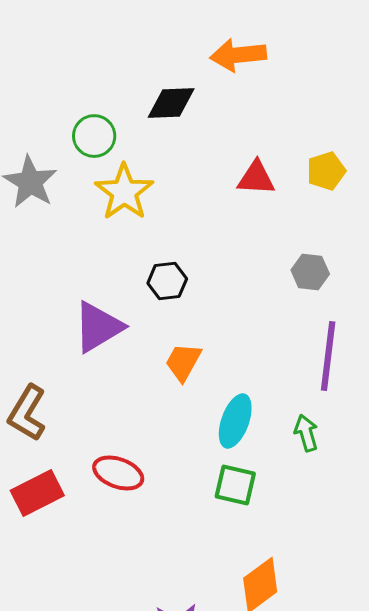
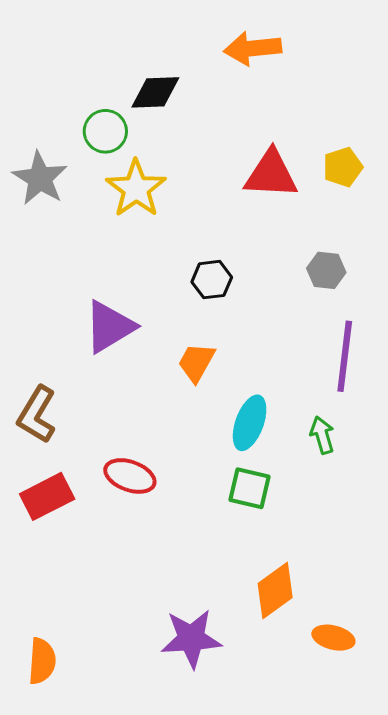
black diamond: (171, 103) -> (155, 92), moved
red triangle: (256, 178) -> (271, 174), size x1.4
black hexagon: (167, 281) -> (212, 280), moved

